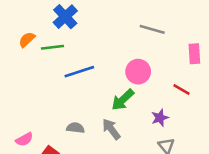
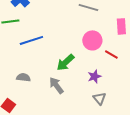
pink circle: (138, 72) -> (92, 40), moved
gray semicircle: (75, 128) -> (23, 77), moved

